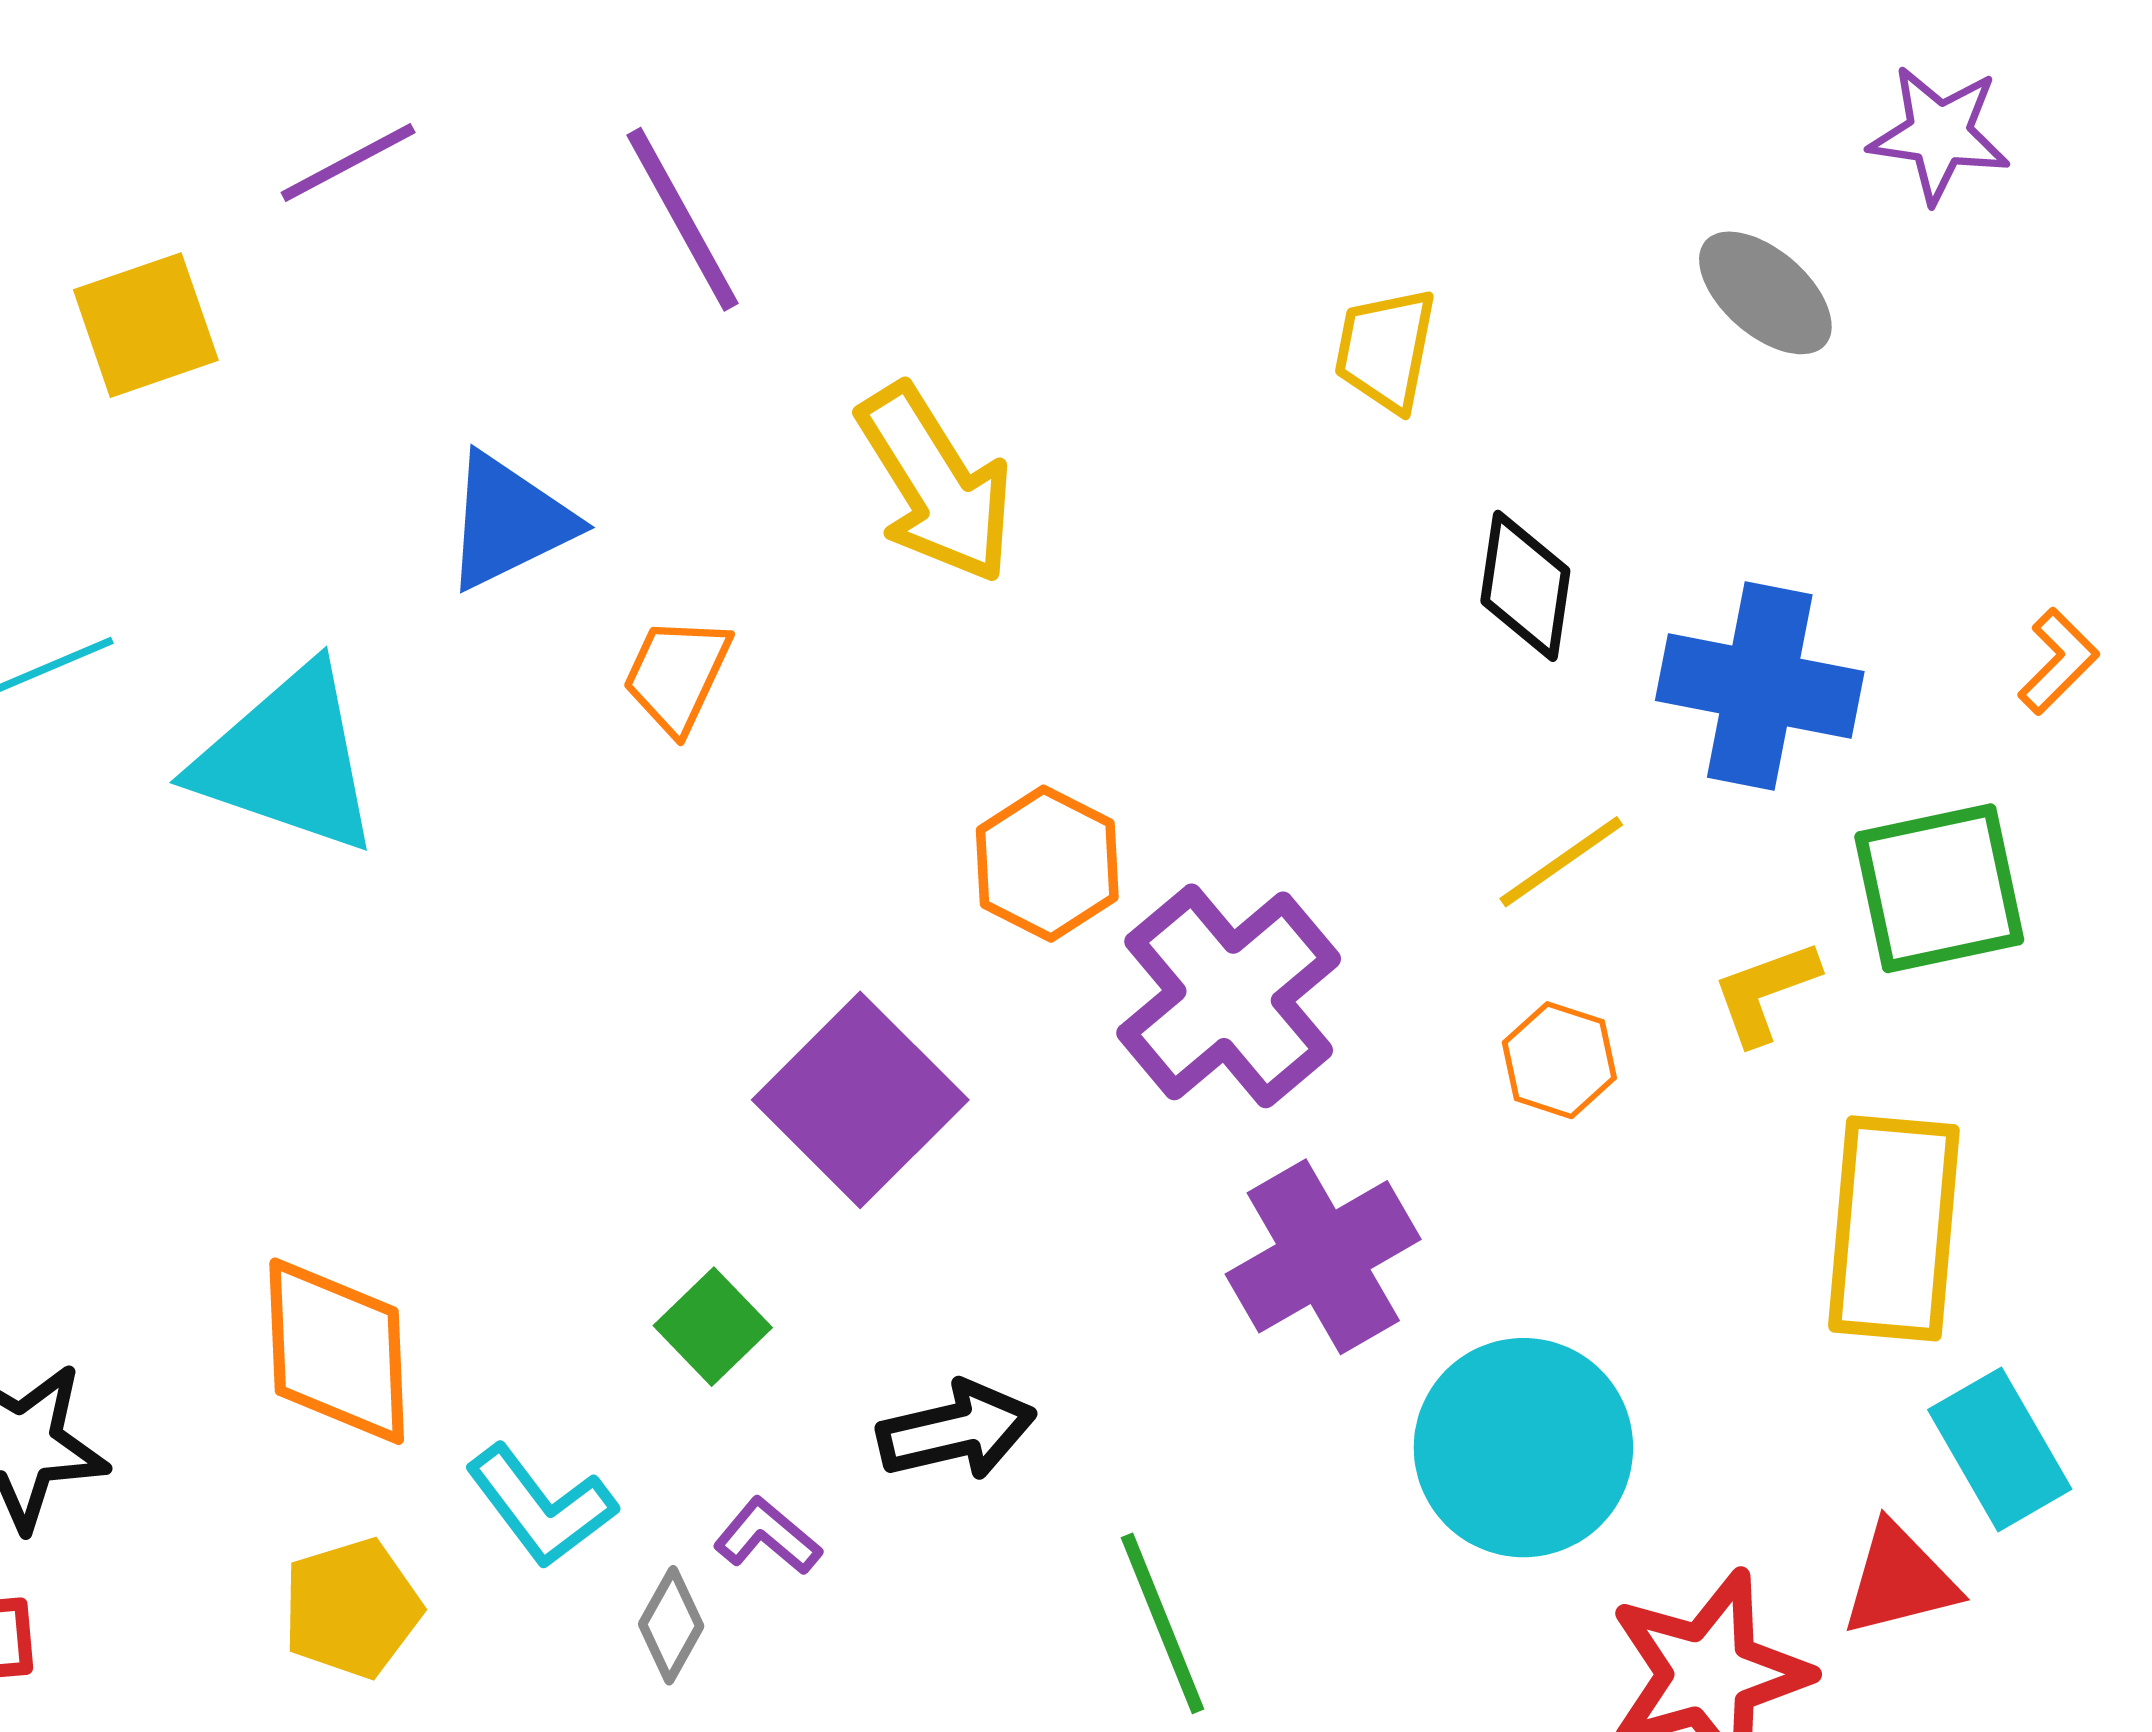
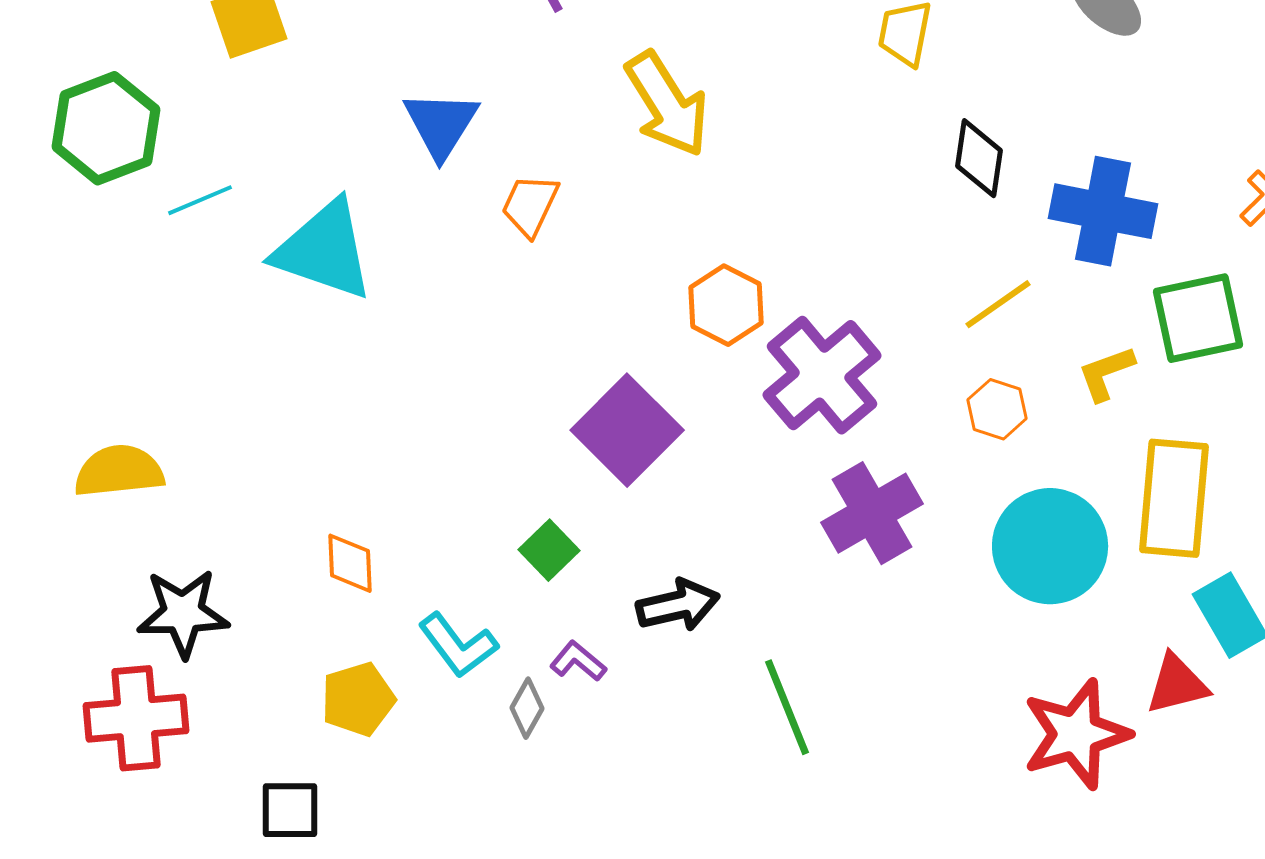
blue triangle: (509, 522) -> (441, 124), turned -32
orange diamond: (337, 1351) -> (350, 563), size x0.6
cyan circle: (1523, 1448) -> (1050, 546), moved

